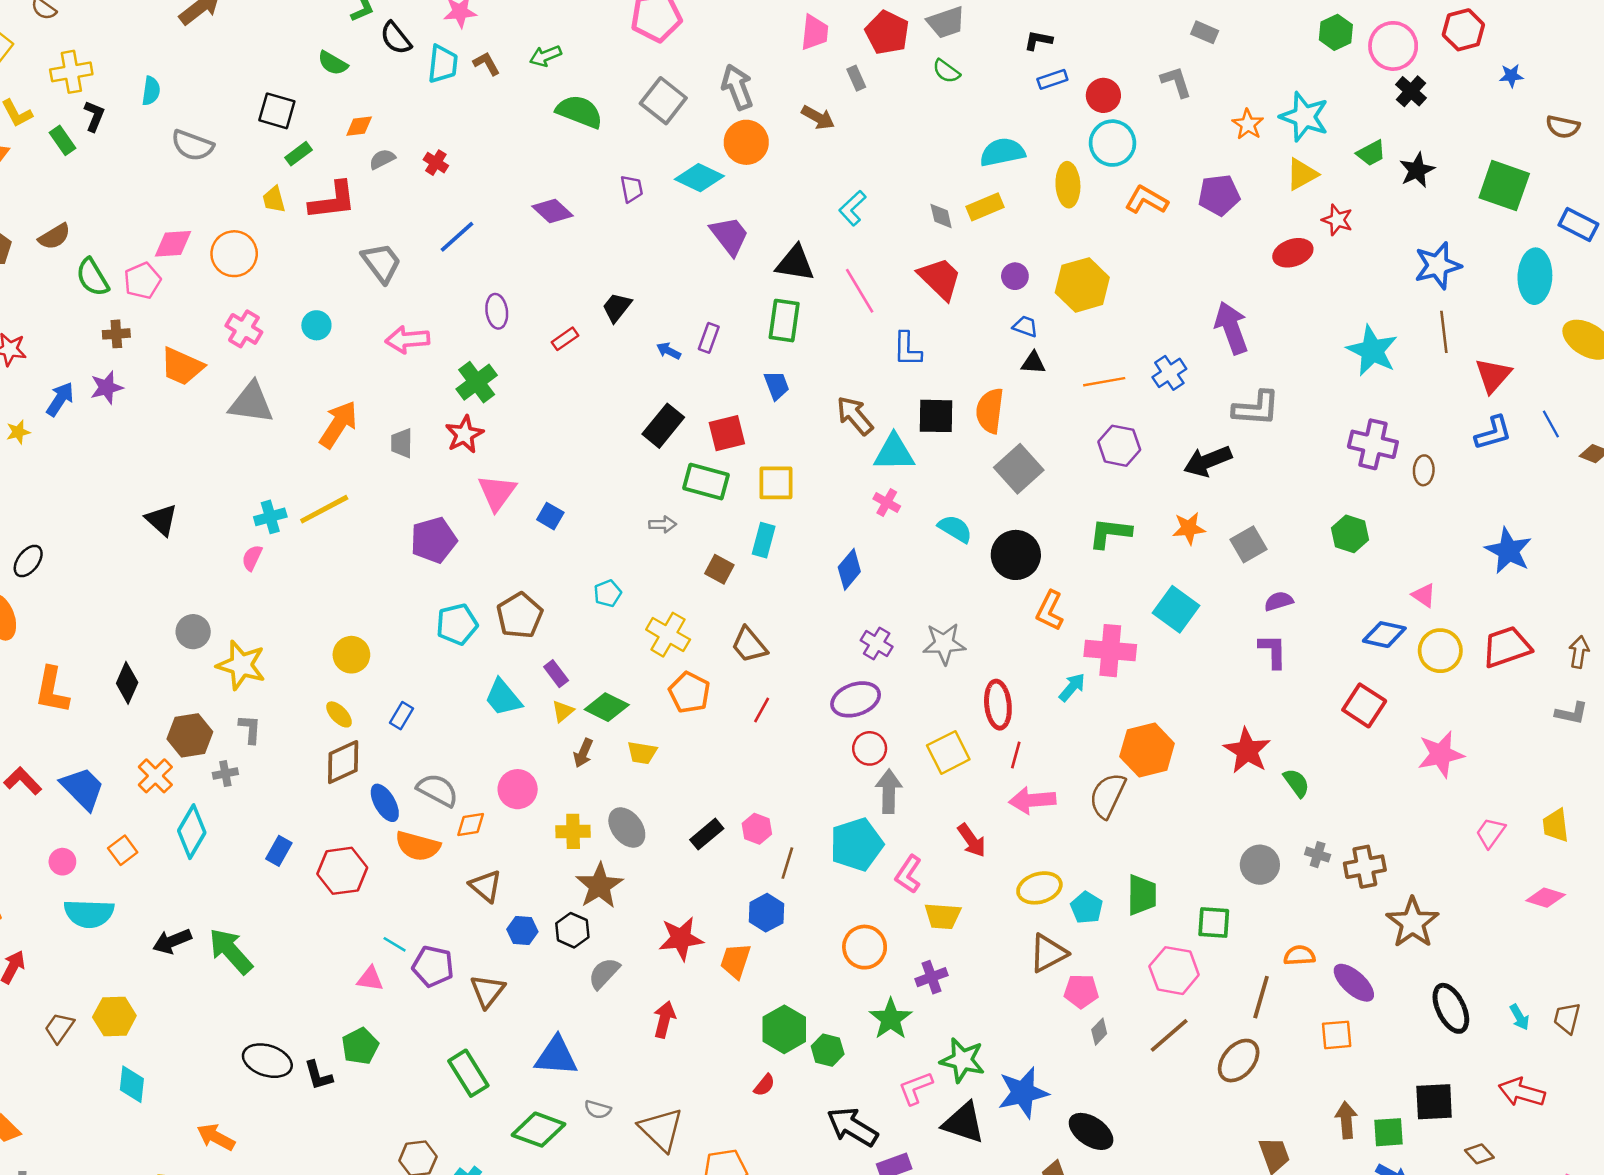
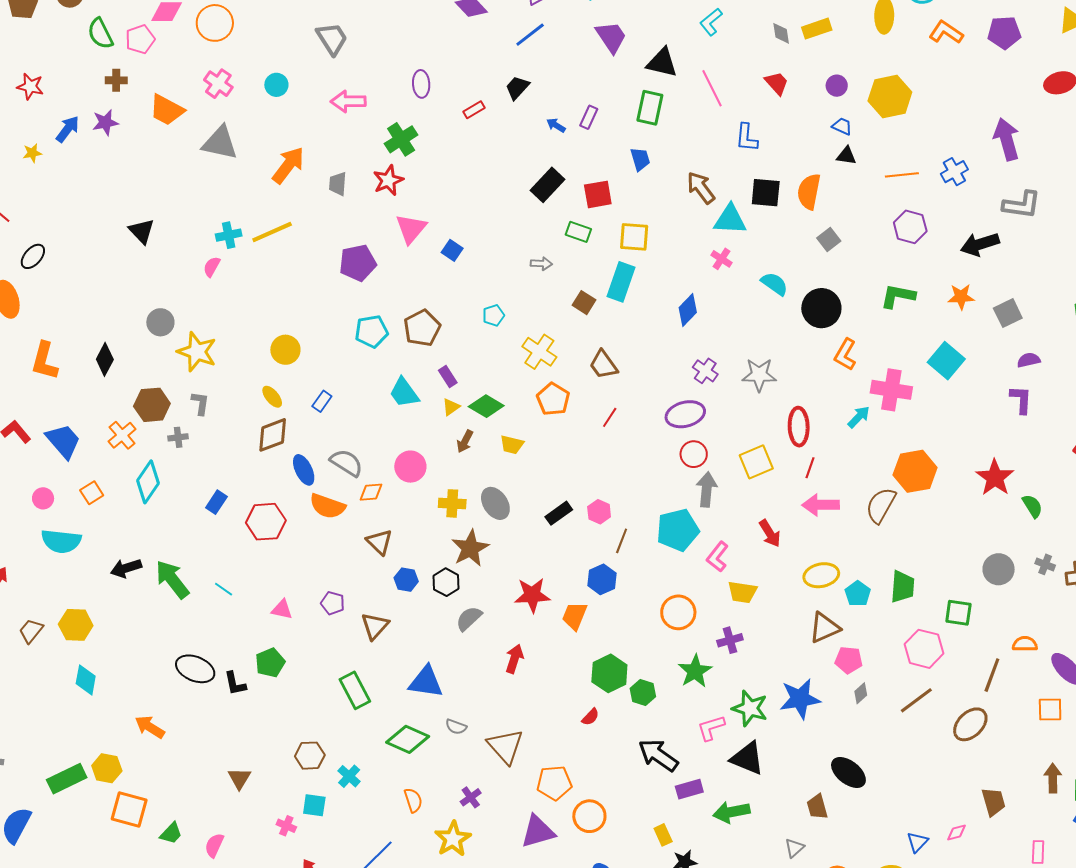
blue line: (457, 237) -> (530, 35), moved
red trapezoid: (940, 279) -> (777, 83), size x0.7
gray square: (1019, 469) -> (829, 240), size x0.6
green rectangle: (706, 482) -> (578, 232), size x0.7
cyan rectangle: (764, 540) -> (621, 282), size x1.4
cyan line: (395, 944) -> (224, 589), moved
purple pentagon: (433, 966) -> (333, 603), size x0.7
blue star: (1023, 1093) -> (800, 699), moved

